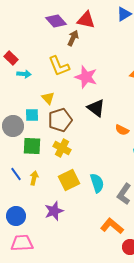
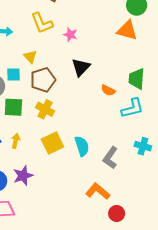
pink star: (86, 77) -> (70, 35), size x0.6
black triangle: (96, 108) -> (81, 67), turned 36
purple star: (54, 211) -> (23, 176), moved

